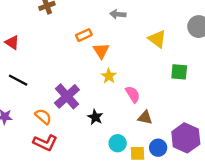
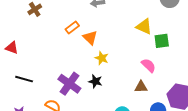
yellow triangle: (157, 39) -> (144, 27), moved
pink semicircle: (133, 94) -> (149, 65), moved
black star: (95, 117) -> (95, 81), moved

